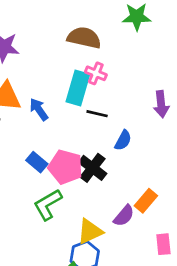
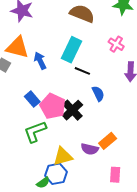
pink cross: (96, 73) -> (116, 44), moved
blue semicircle: (123, 140) -> (98, 94), turned -63
purple semicircle: (124, 216) -> (90, 149), turned 54

